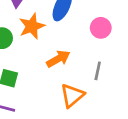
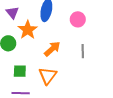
orange triangle: (72, 95) -> (48, 76), moved

